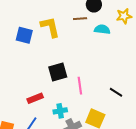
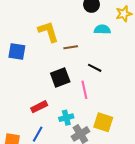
brown line: (80, 19) -> (71, 47), moved
blue square: (24, 35) -> (17, 52), moved
black line: (116, 92) -> (95, 68), moved

